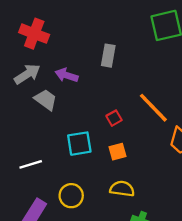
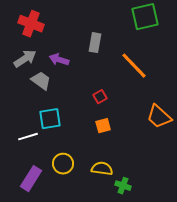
orange line: (153, 108) -> (134, 66), moved
cyan square: (79, 144) -> (50, 119), moved
yellow semicircle: (122, 189) -> (102, 169), moved

